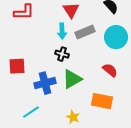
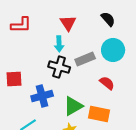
gray rectangle: (85, 32) -> (85, 59), moved
black cross: (62, 54) -> (59, 67), size x1.5
green triangle: (72, 79) -> (73, 106), moved

